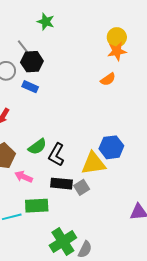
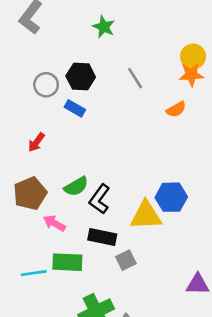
gray line: (24, 48) -> (135, 78), moved
gray square: (82, 187) -> (126, 260), moved

